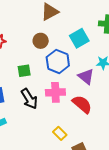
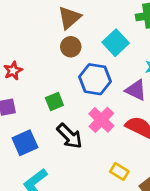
brown circle: (41, 41) -> (71, 47), moved
pink cross: (55, 92) -> (101, 120), turned -30

